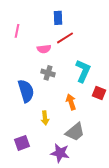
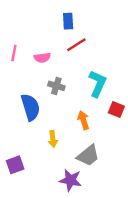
pink line: (17, 31) -> (14, 53), moved
pink semicircle: (44, 49) -> (42, 58), moved
purple square: (22, 143) -> (15, 165), moved

